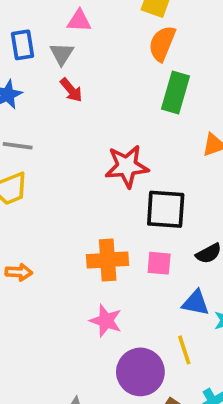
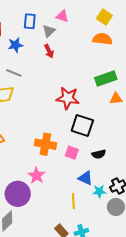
orange semicircle: (162, 44) -> (102, 39), turned 60
green rectangle: (176, 92) -> (106, 78), moved, turned 40
purple circle: (140, 372) -> (18, 194), moved

